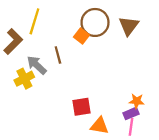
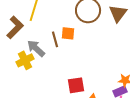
orange square: (82, 36) -> (68, 33), moved, turned -32

